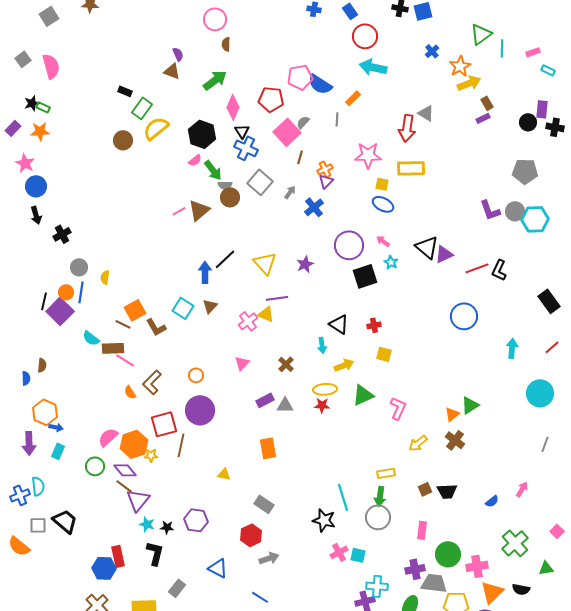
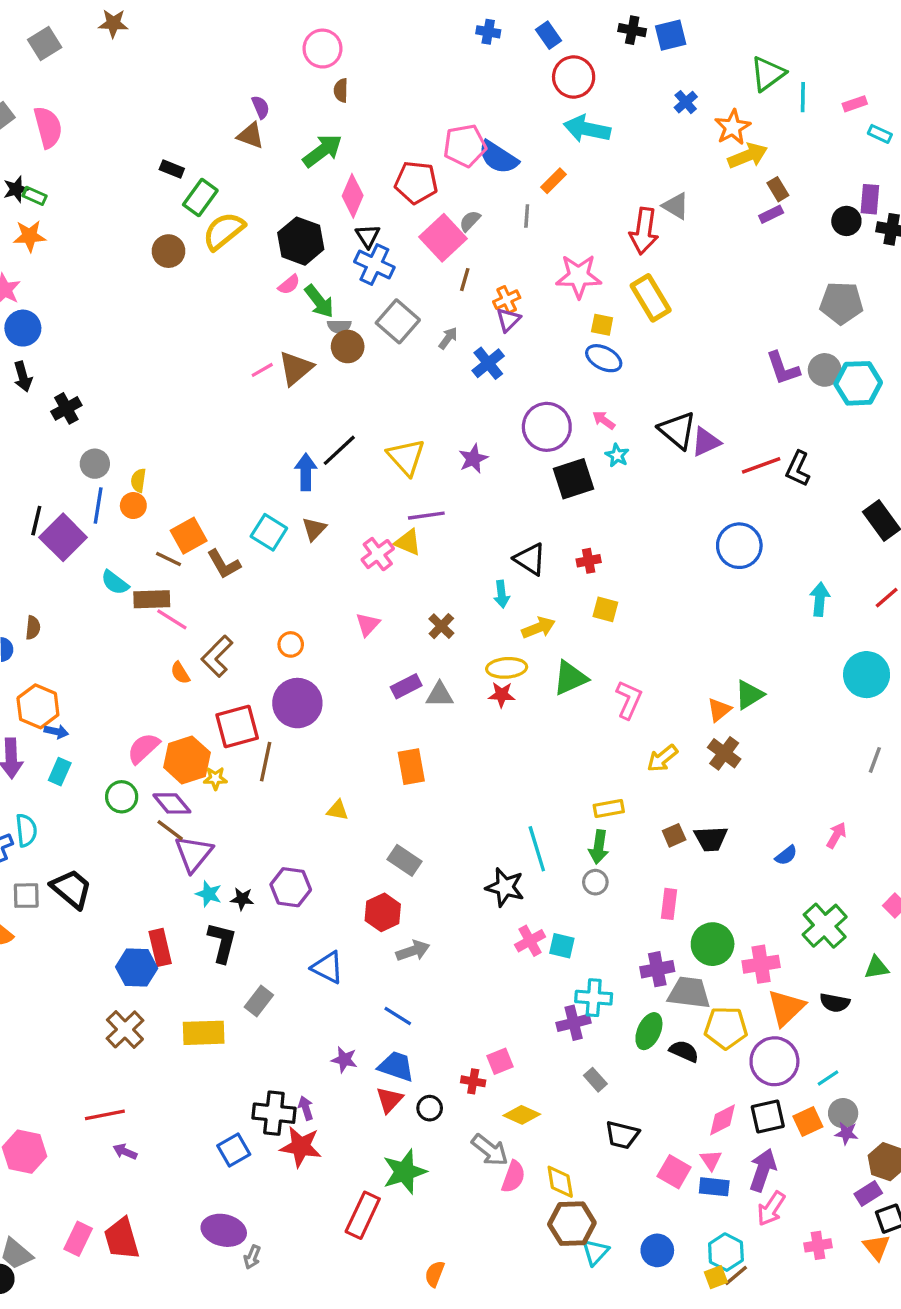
yellow rectangle: (411, 168) -> (651, 298), turned 60
orange circle: (66, 292) -> (133, 506), moved
gray circle: (378, 517) -> (595, 882), size x0.6

